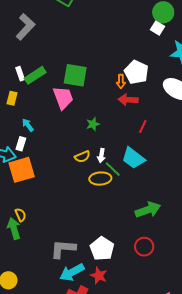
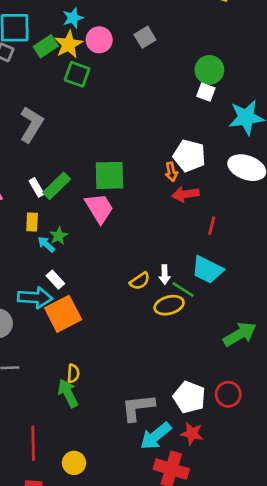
green star: (93, 124) -> (59, 236), moved
cyan arrow: (28, 125) -> (46, 244), moved
white rectangle: (21, 144) -> (55, 280), turned -48
yellow semicircle: (21, 215) -> (73, 373), turned 40
red circle: (144, 247) -> (228, 394), moved

